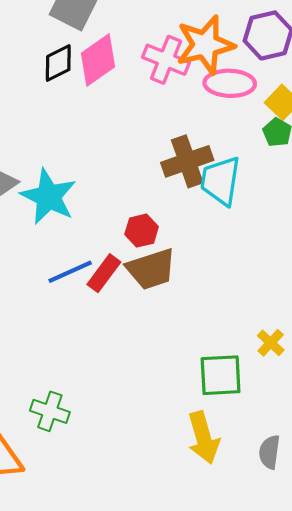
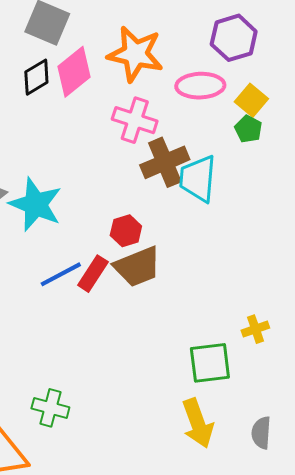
orange star: (205, 45) -> (135, 54), moved, turned 30
pink cross: (166, 60) -> (135, 120), moved
yellow cross: (271, 343) -> (255, 329), turned 32

